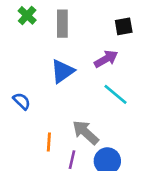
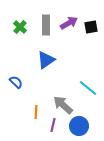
green cross: (27, 15) -> (20, 27), moved
purple arrow: (106, 59) -> (69, 23), moved
cyan line: (116, 94) -> (88, 88), moved

